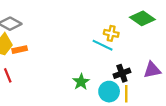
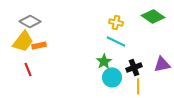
yellow cross: (111, 33) -> (116, 22), moved
green star: (81, 82) -> (104, 61), moved
cyan circle: (109, 92) -> (112, 77), moved

